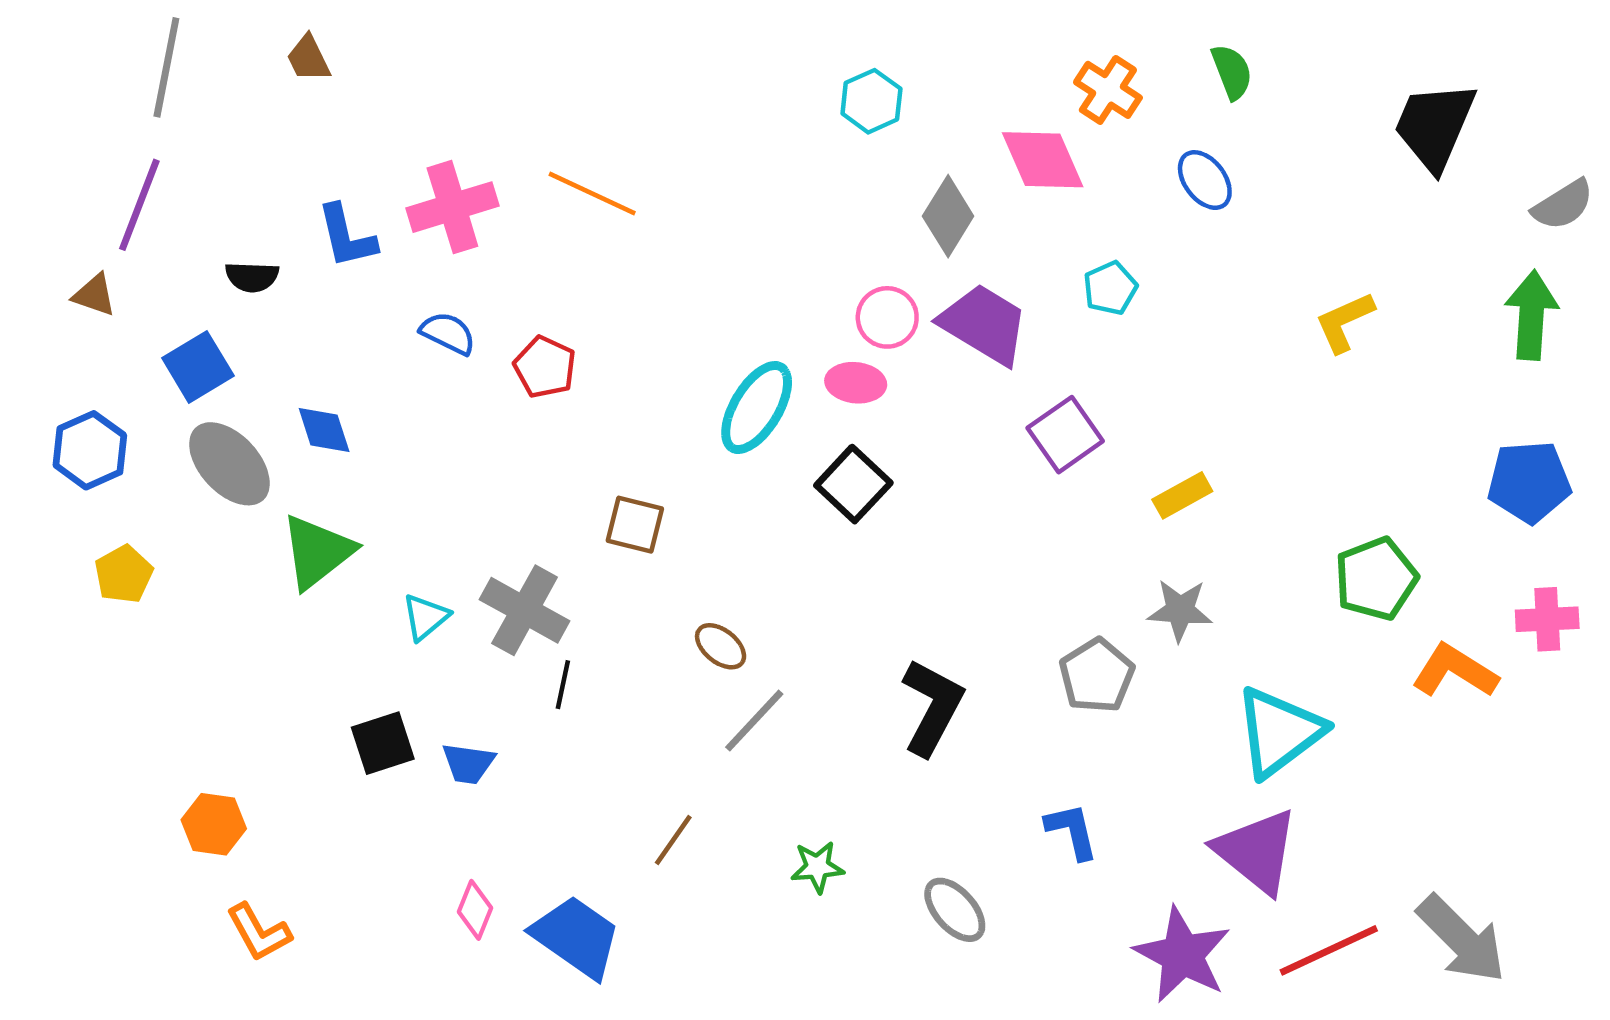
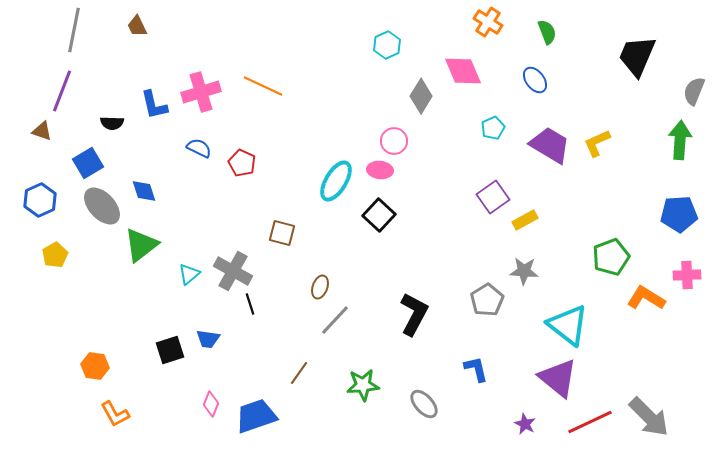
orange cross: (1108, 90) -> (488, 22), moved
gray semicircle: (1563, 205) -> (694, 91), turned 144
purple trapezoid: (984, 324) -> (550, 145), moved
purple square: (1065, 435) -> (493, 197), moved
brown ellipse: (721, 646) -> (320, 287), turned 70
black line: (563, 685) -> (250, 304), turned -30
cyan triangle: (1279, 732) -> (568, 325), turned -45
black square: (383, 743) -> (170, 350), moved
green star: (817, 867) -> (363, 385), size x1.4
blue trapezoid: (576, 937) -> (256, 416), turned -54
purple star: (1182, 955) -> (525, 424), size x0.5

